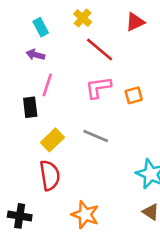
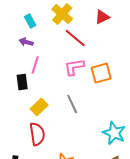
yellow cross: (83, 18) -> (62, 14), size x1.5
orange square: (134, 95) -> (101, 73), size x1.5
gray line: (96, 136) -> (72, 104), turned 42

